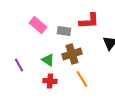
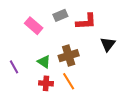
gray rectangle: (64, 31) -> (60, 15), moved, turned -32
orange line: (82, 79) -> (69, 81), moved

